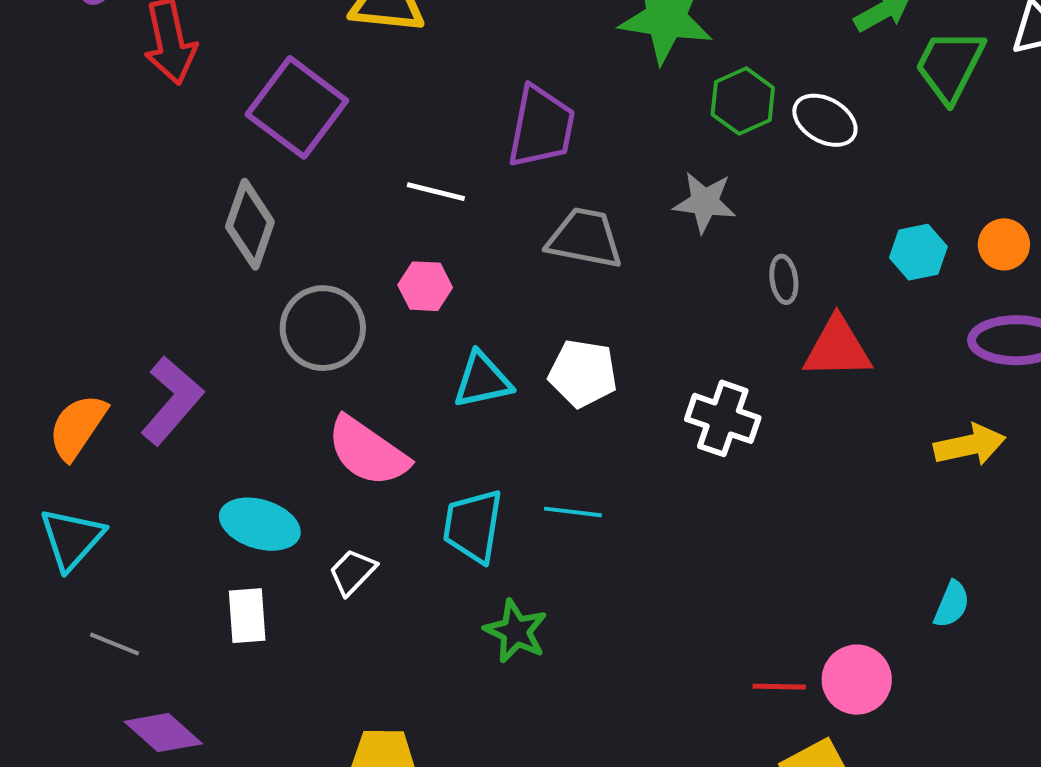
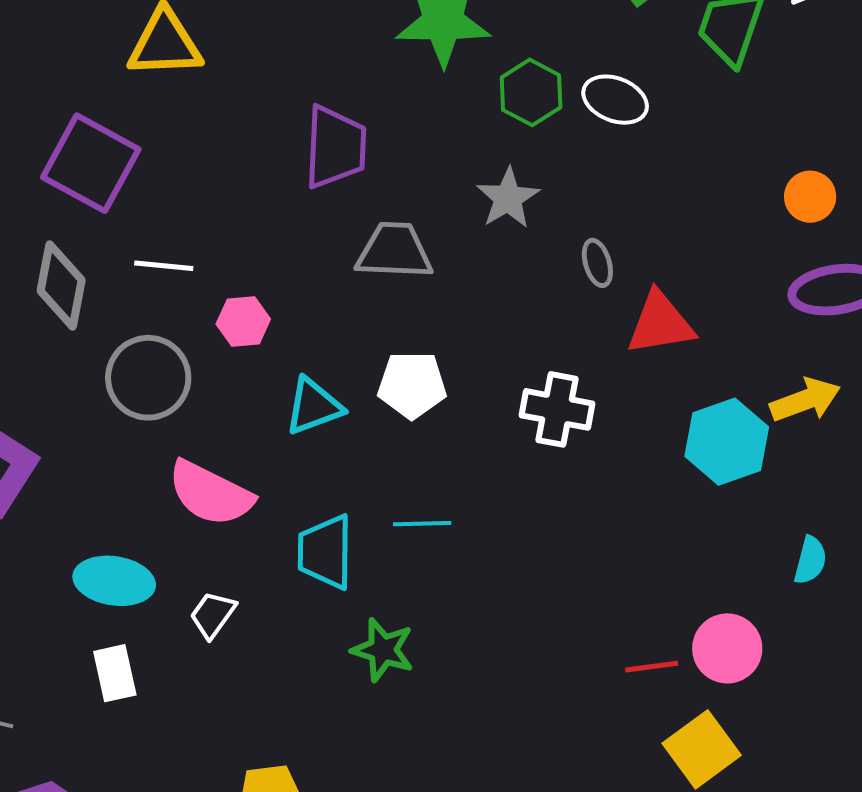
white line: (436, 192) -> (164, 266), moved
gray star: (705, 202) -> (508, 198), turned -30
cyan hexagon: (918, 252) -> (727, 442), moved, size x1.5

